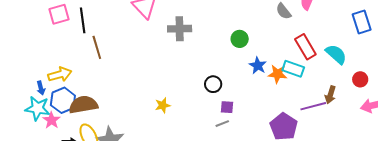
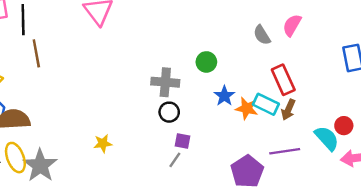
gray cross: (180, 29) -> (165, 82), moved
cyan semicircle: (336, 54) -> (327, 138), moved
brown arrow: (330, 95) -> (288, 110), moved
yellow star: (163, 105) -> (103, 143), moved
gray line: (222, 124) -> (175, 160), turned -40

